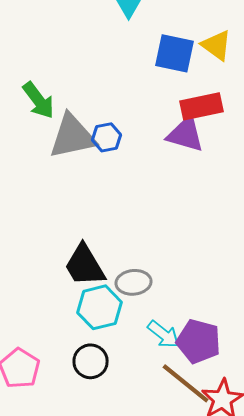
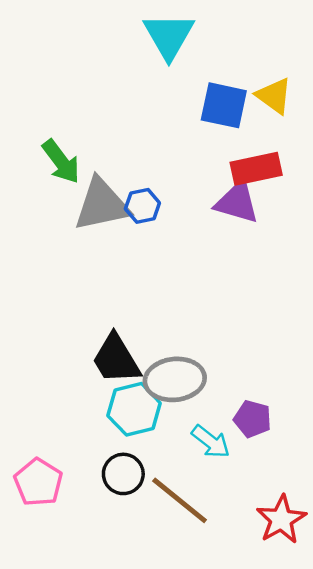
gray ellipse: (134, 282) -> (175, 379), size x1.4
purple pentagon: (199, 341) -> (253, 419), moved, size x0.7
brown line: (186, 383) -> (180, 500), moved

